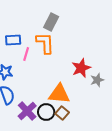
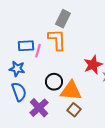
blue rectangle: (13, 40) -> (26, 46), moved
black circle: (46, 112) -> (54, 82), moved

